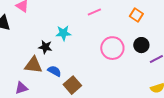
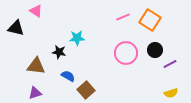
pink line: (94, 12) -> (123, 17), moved
orange square: (136, 15) -> (150, 20), size x1.5
brown triangle: (33, 65) -> (36, 66), moved

